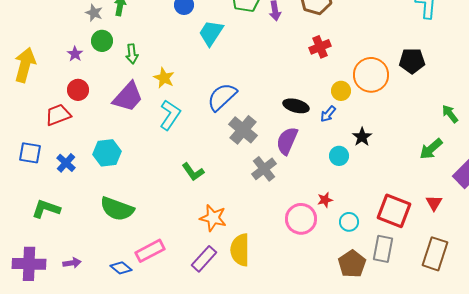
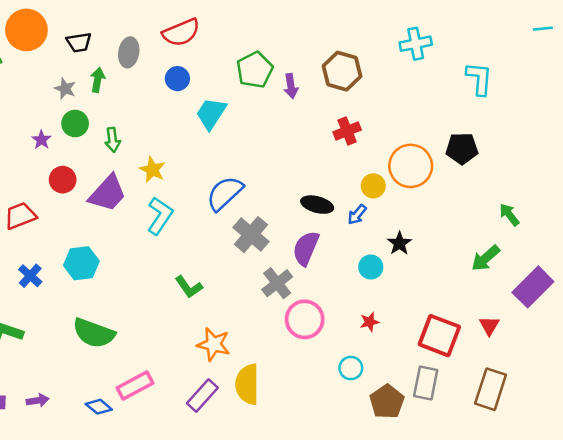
red circle: (78, 90) -> (63, 180), moved
red star: (325, 200) -> (370, 322), moved
pink circle: (301, 219) -> (305, 319), moved
cyan circle: (349, 222) -> (351, 368), moved

